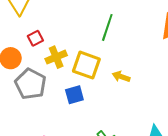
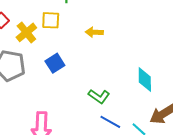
yellow square: (86, 65) -> (51, 20), moved, size x0.7

